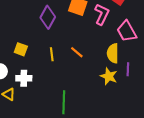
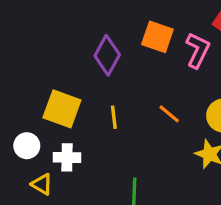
yellow square: (21, 49) -> (62, 109), size x1.6
orange line: (77, 52) -> (169, 114), moved

